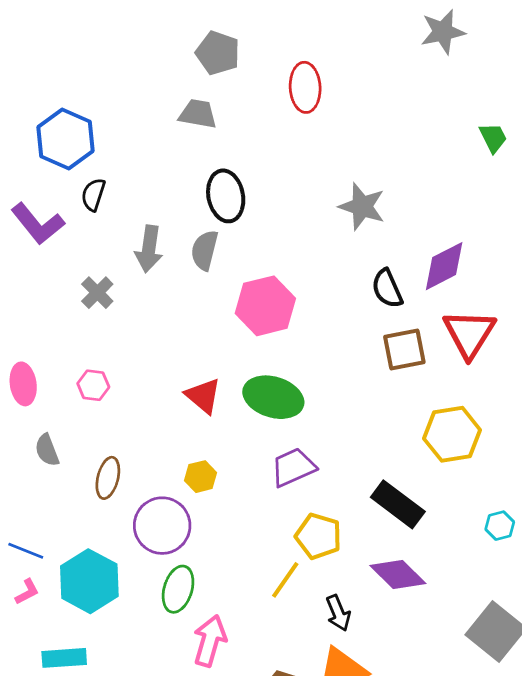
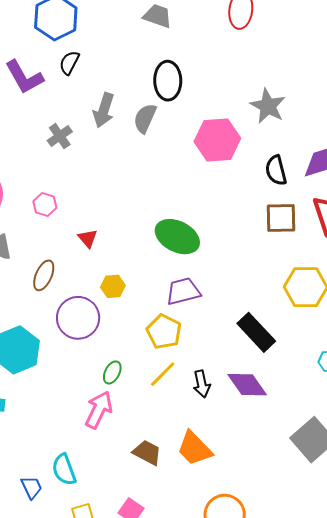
pink hexagon: (265, 306) -> (217, 140), moved
red triangle: (203, 396) -> (88, 238), moved, size x0.7
yellow pentagon: (318, 536) -> (164, 332), moved
green ellipse: (178, 589) -> (112, 372), moved, size x0.7
black arrow: (338, 613) -> (202, 384), moved

